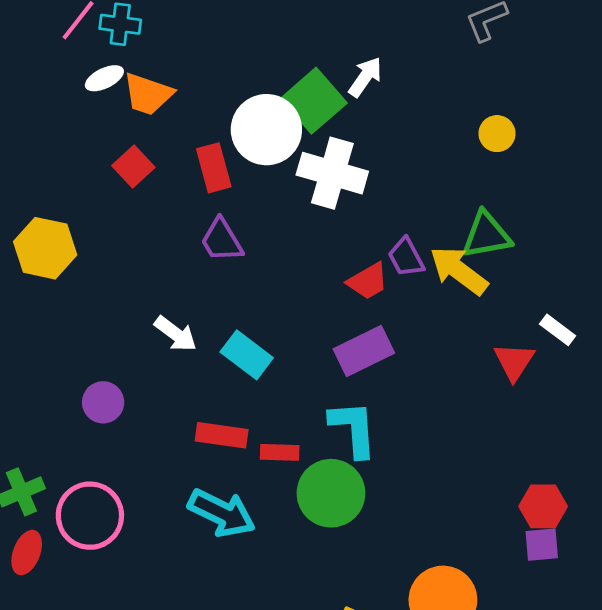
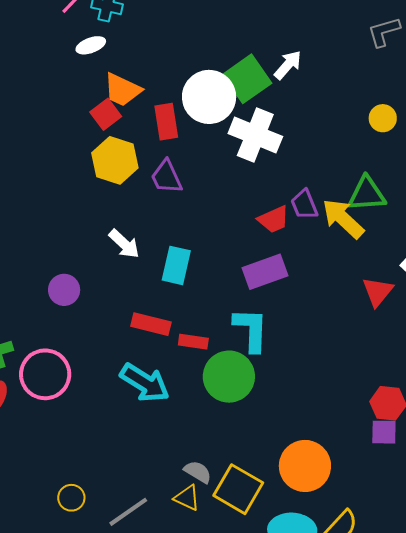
orange trapezoid: (148, 94) -> (122, 90), moved
yellow hexagon: (45, 248) -> (115, 160), moved
cyan rectangle: (247, 355) -> (176, 265), turned 60

